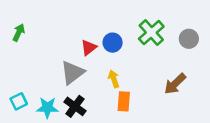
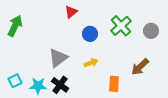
green arrow: (19, 33) -> (15, 26), size x1.5
red triangle: (89, 48) -> (71, 12), moved
yellow arrow: (114, 79) -> (91, 63), turned 88
orange rectangle: (124, 101) -> (114, 84), moved

